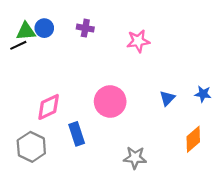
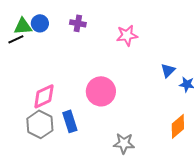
blue triangle: (167, 98) -> (168, 70), moved
gray hexagon: (31, 147) -> (40, 124), moved

